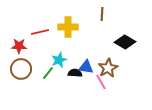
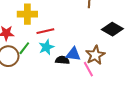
yellow cross: (68, 27) -> (27, 14), moved
red line: (40, 32) -> (45, 31), moved
green line: (48, 73) -> (24, 48), moved

